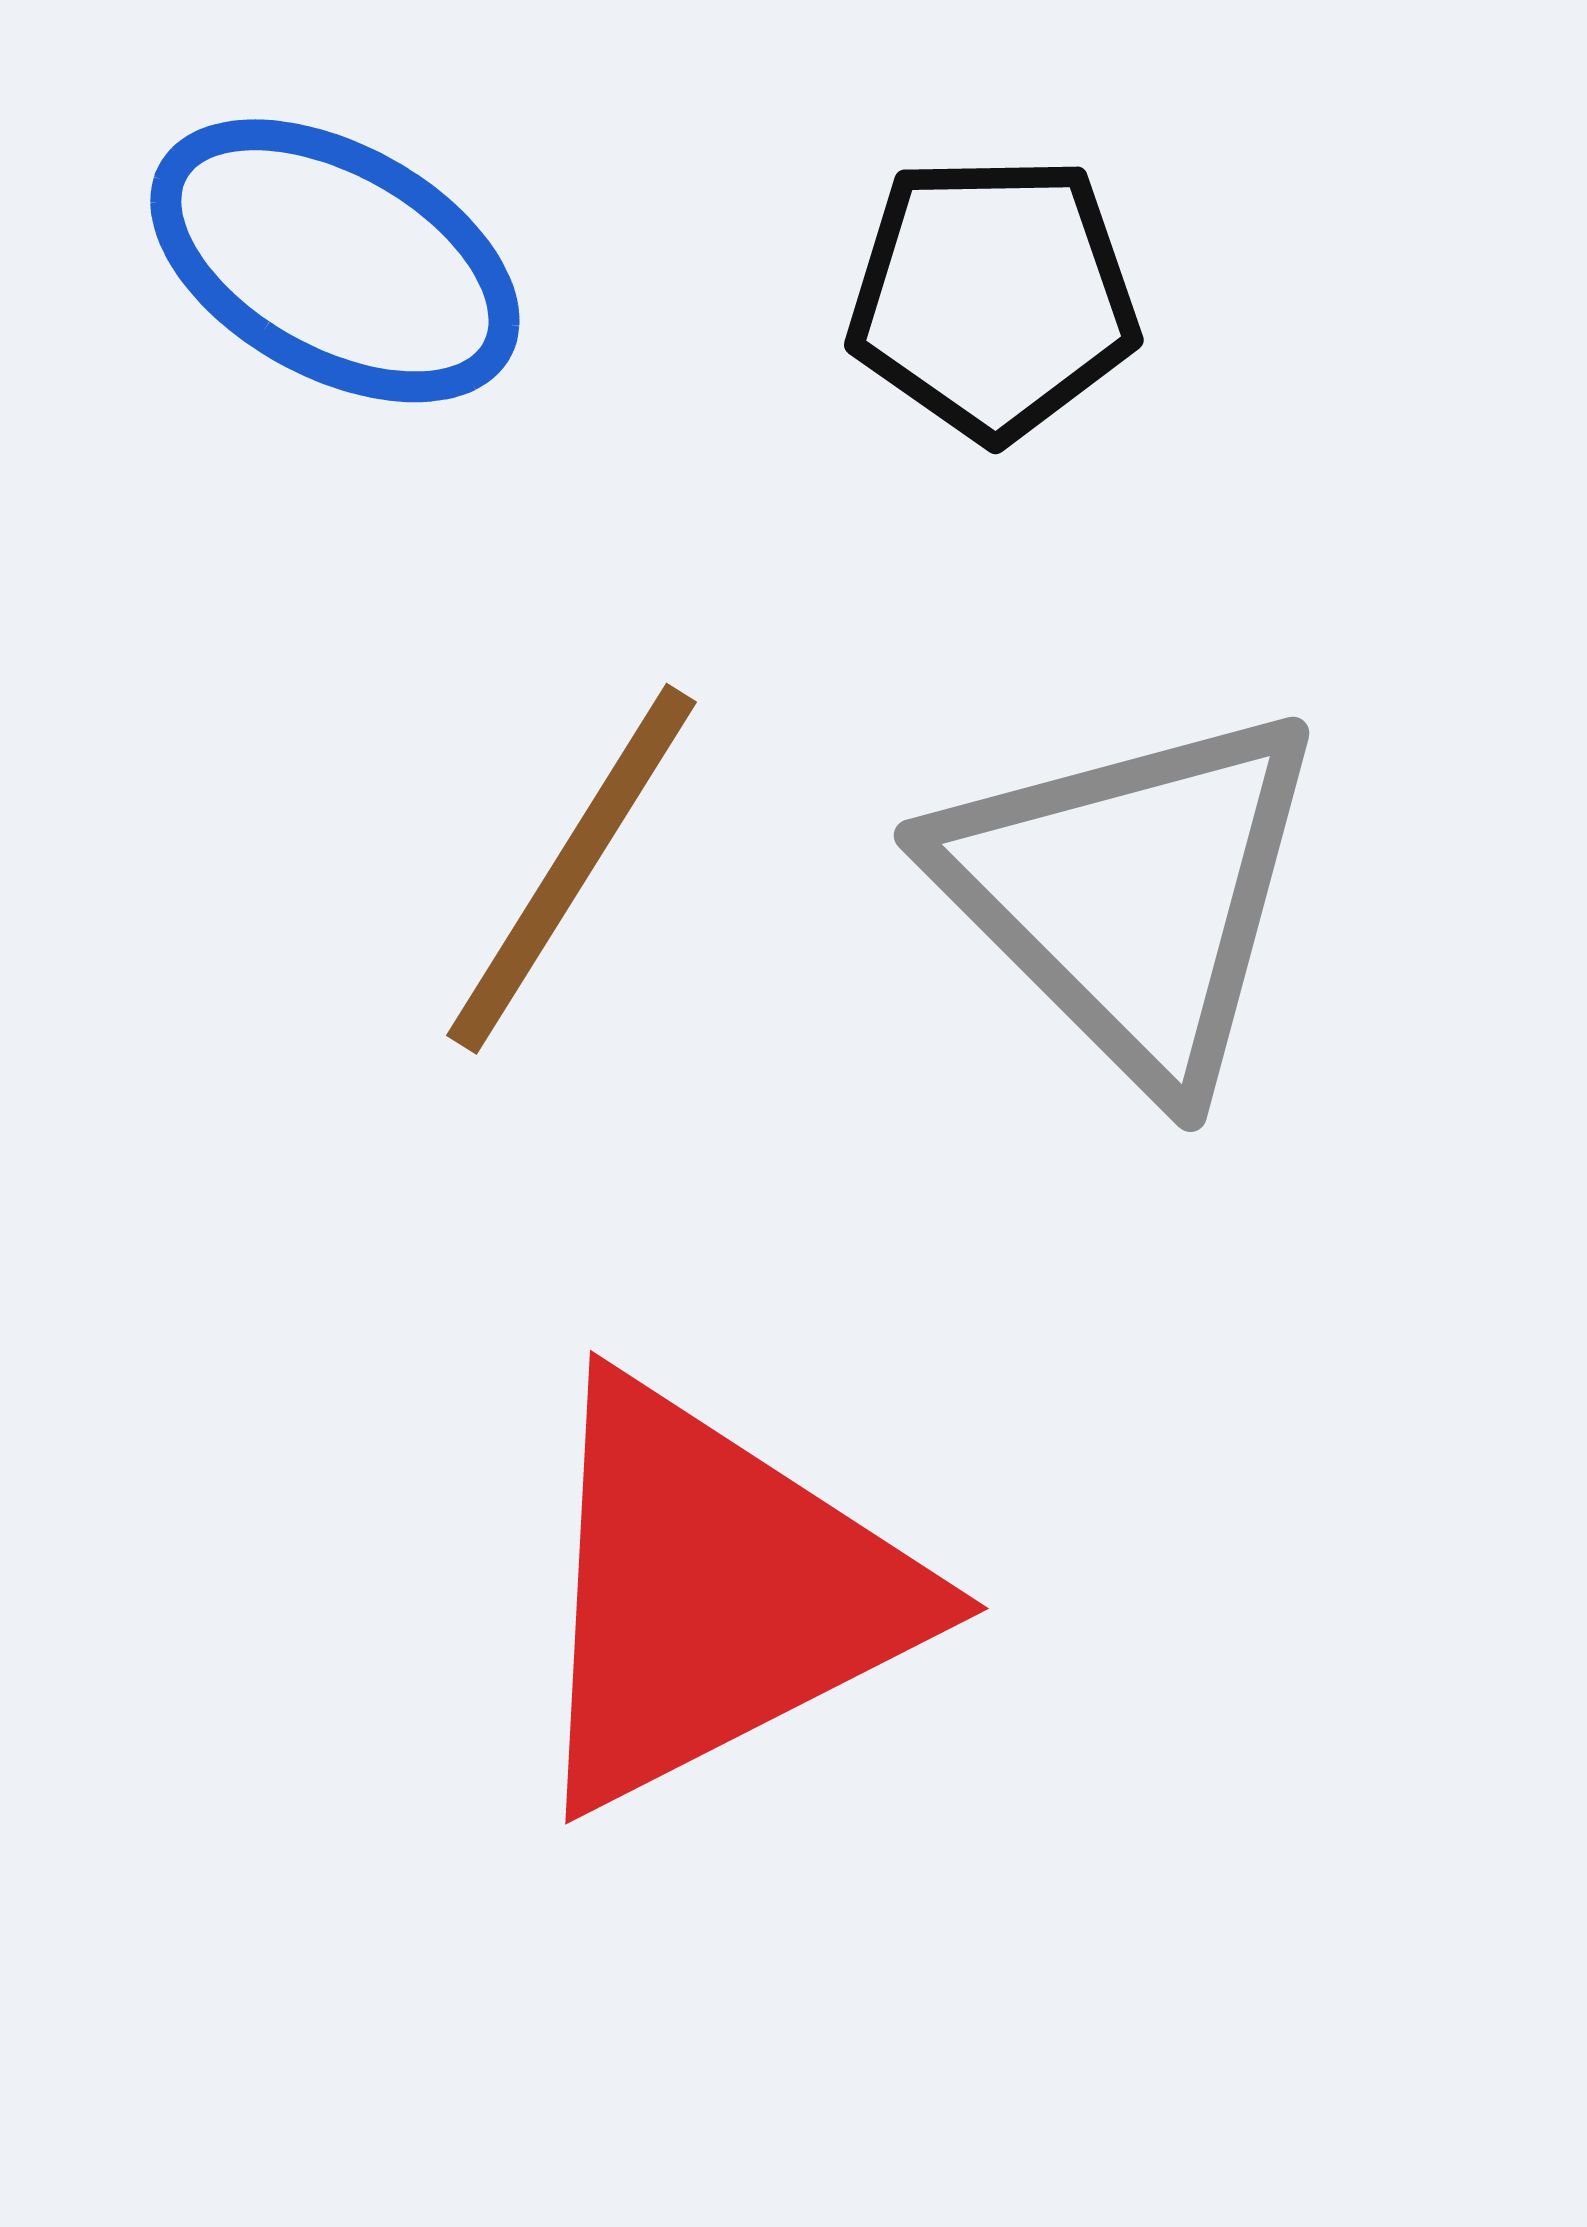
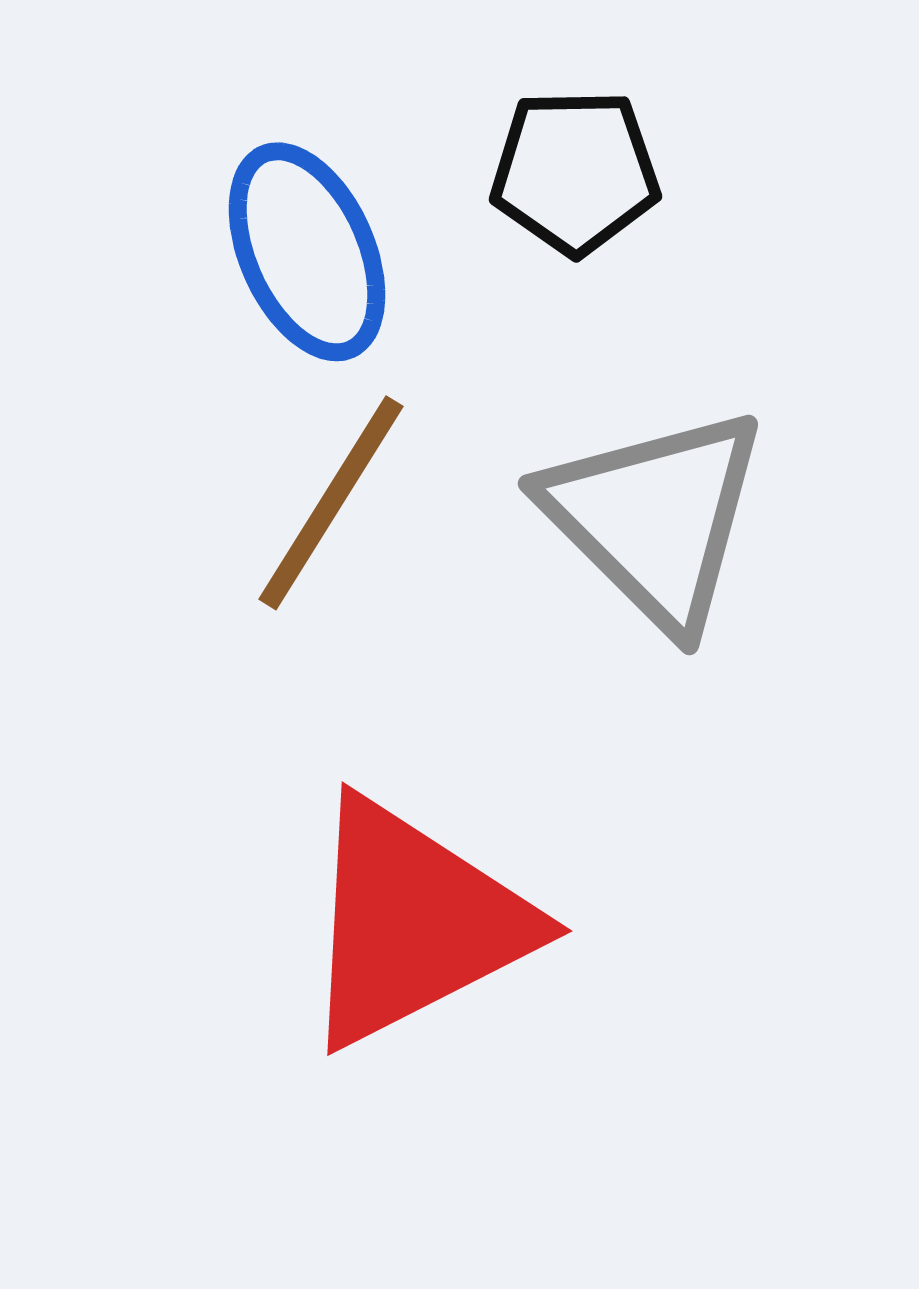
blue ellipse: (335, 261) -> (307, 252), moved, turned 37

